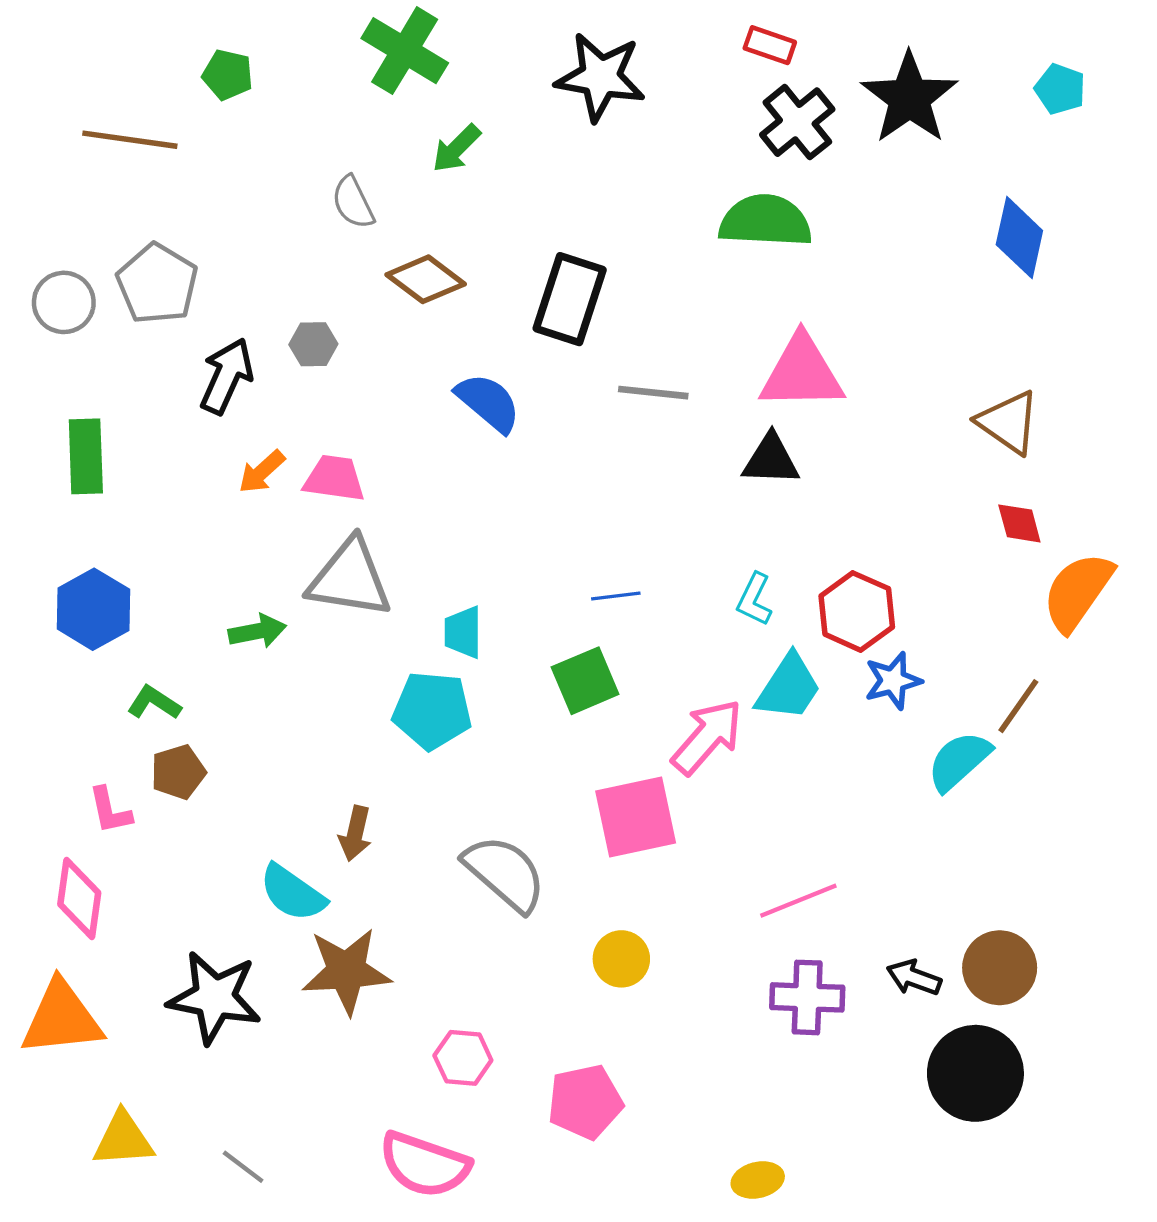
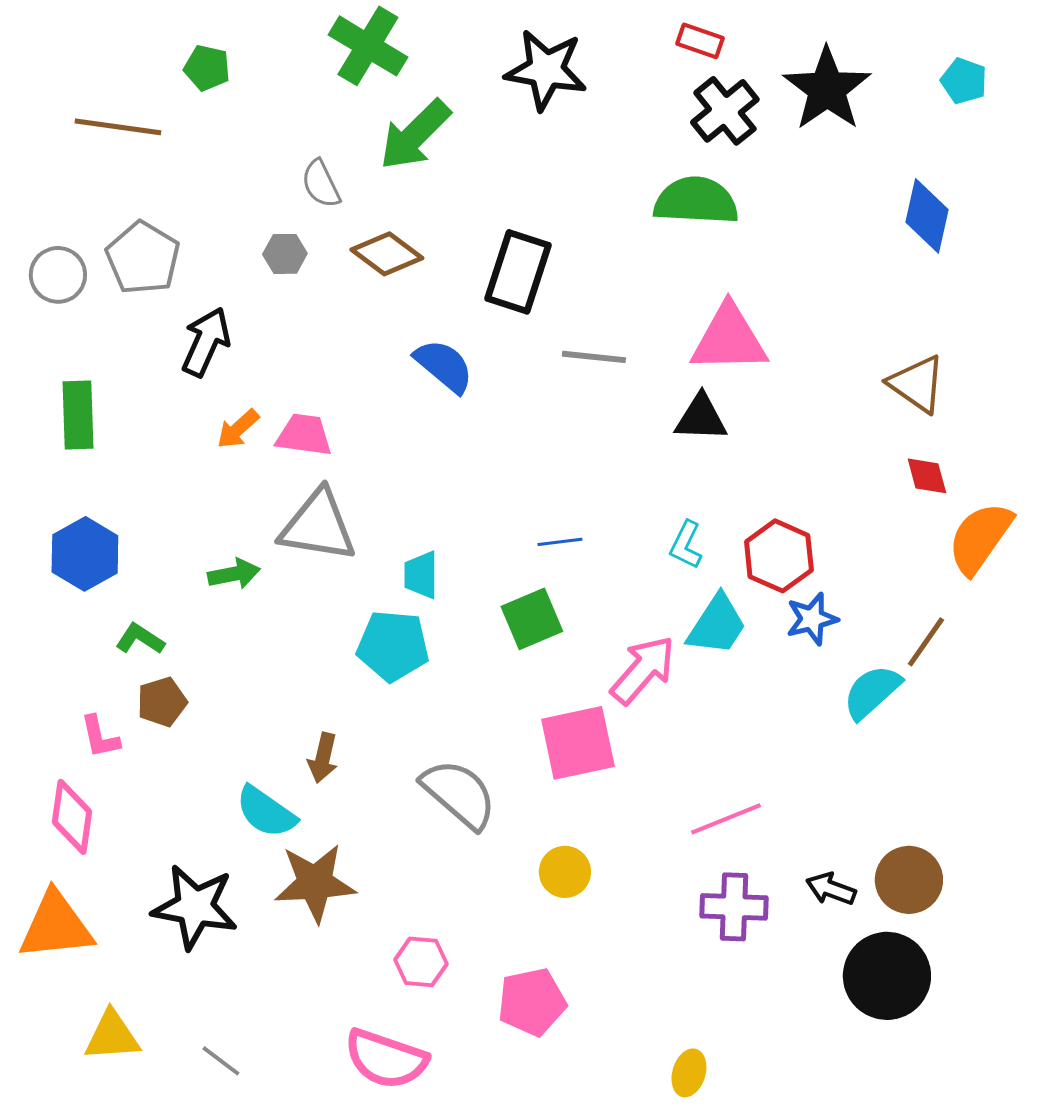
green arrow: (456, 148) -> (415, 135), size x1.6
gray hexagon: (313, 344) -> (285, 254), moved
yellow ellipse: (758, 1180) -> (689, 1073), turned -60

